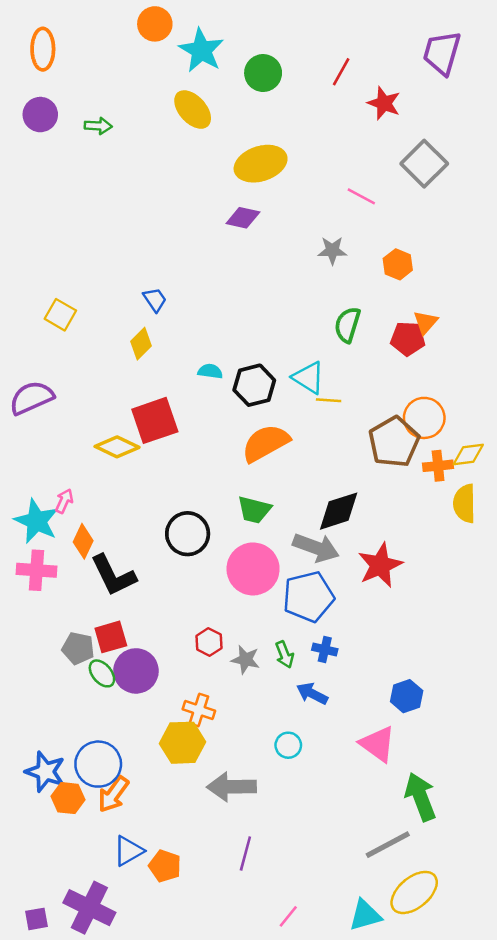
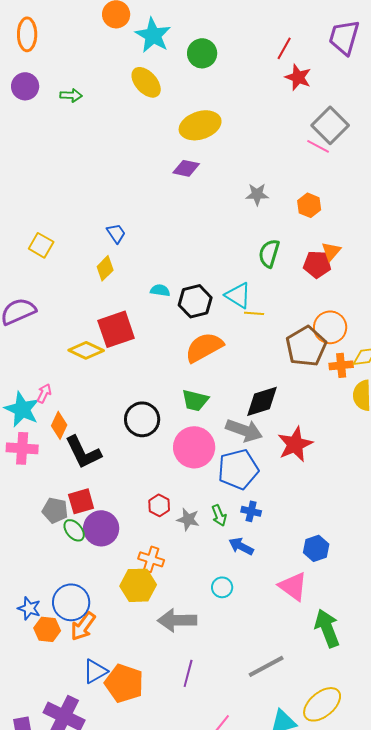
red line: (341, 72) -> (284, 48), moved
pink line: (361, 196) -> (318, 146), moved
blue star: (45, 772) -> (29, 608), size x0.7
gray line: (388, 845) -> (266, 666), moved
orange pentagon: (165, 866) -> (124, 683), size x1.5

